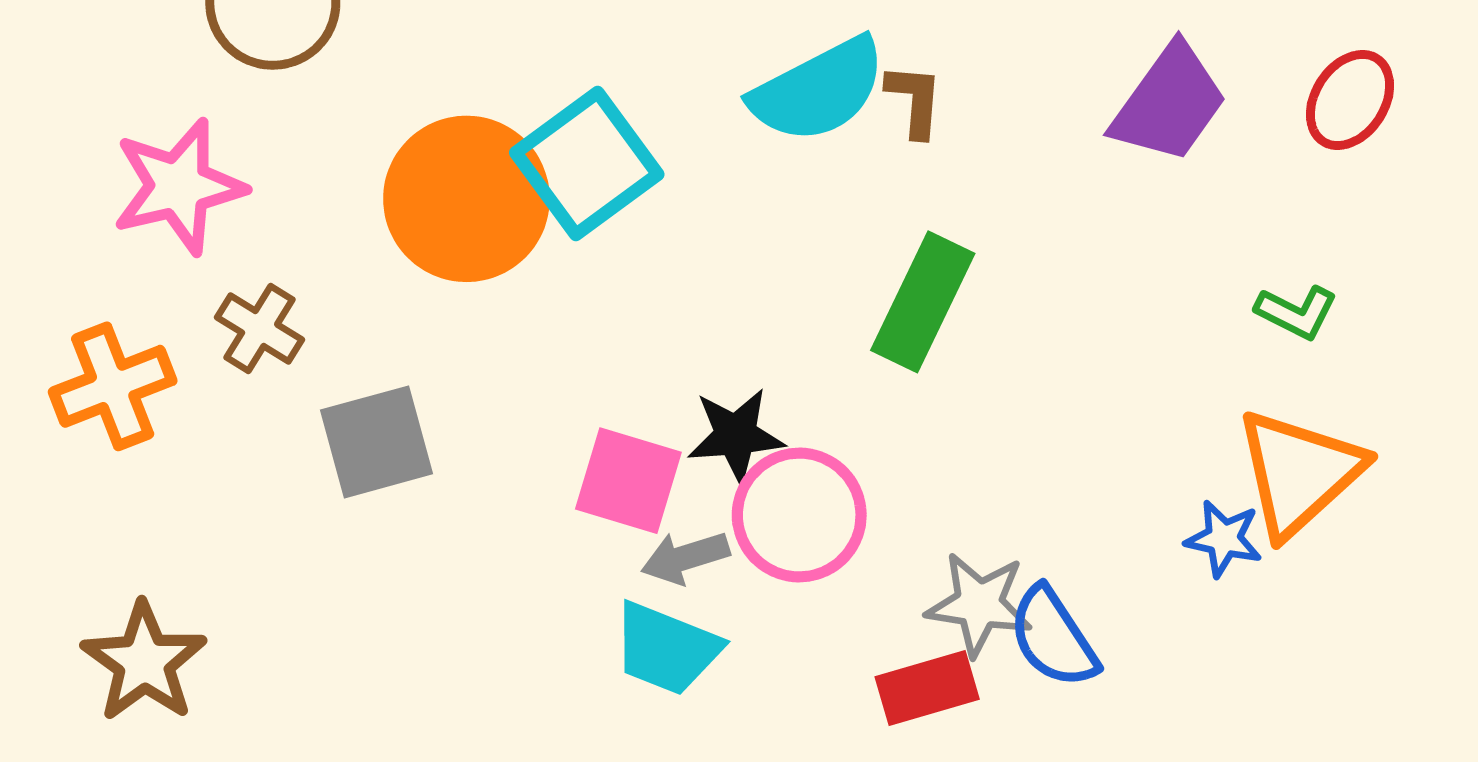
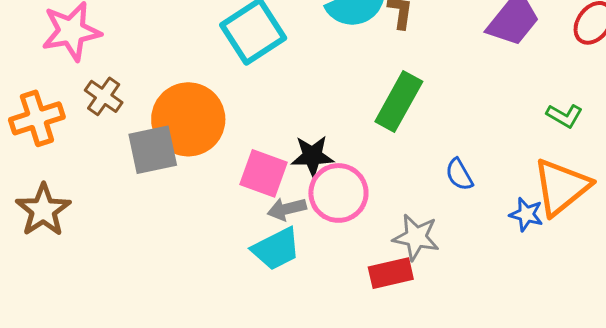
orange circle: (466, 199) -> (188, 119), moved
blue semicircle: (1053, 637) -> (459, 175), moved, size x0.7
cyan trapezoid: (666, 648) -> (276, 249), turned -52
brown star: (144, 662) -> (43, 210), moved

